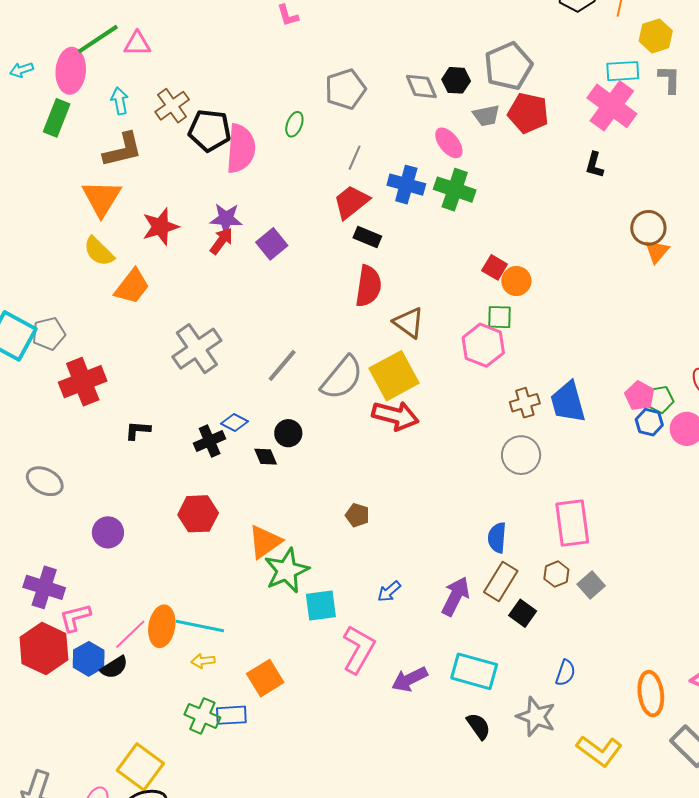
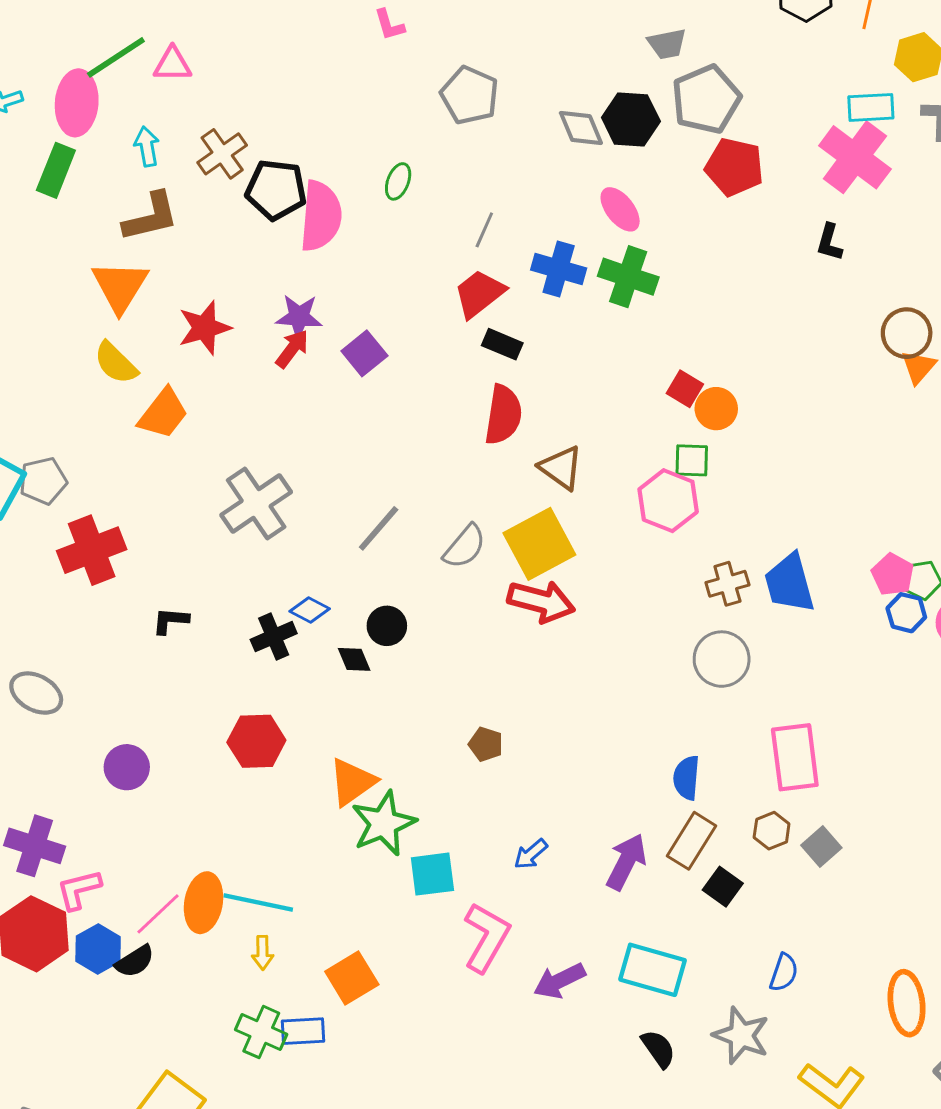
black hexagon: (456, 80) -> (631, 119), size x1.4
gray pentagon: (345, 89) -> (470, 95), moved, turned -30
gray trapezoid: (486, 116) -> (667, 44), moved
gray semicircle: (342, 378) -> (465, 547), size x0.7
yellow arrow: (203, 661) -> (262, 953), turned -85

